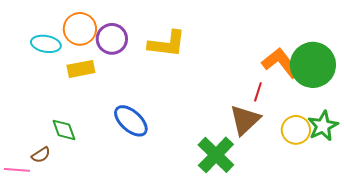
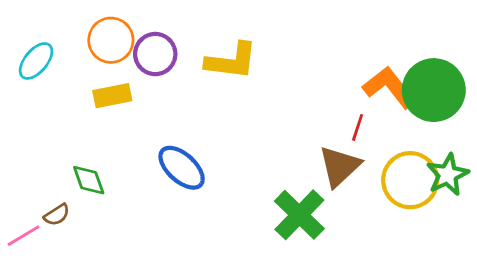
cyan ellipse: (46, 44) -> (36, 61), moved, turned -60
yellow circle: (296, 130) -> (410, 180), size x1.4
pink line: (17, 170) -> (24, 236), turned -35

